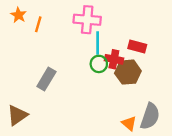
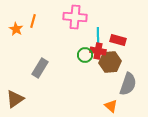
orange star: (18, 15) -> (16, 29), moved
cyan line: (98, 43) -> (98, 37), moved
gray semicircle: (150, 116) -> (128, 84), moved

